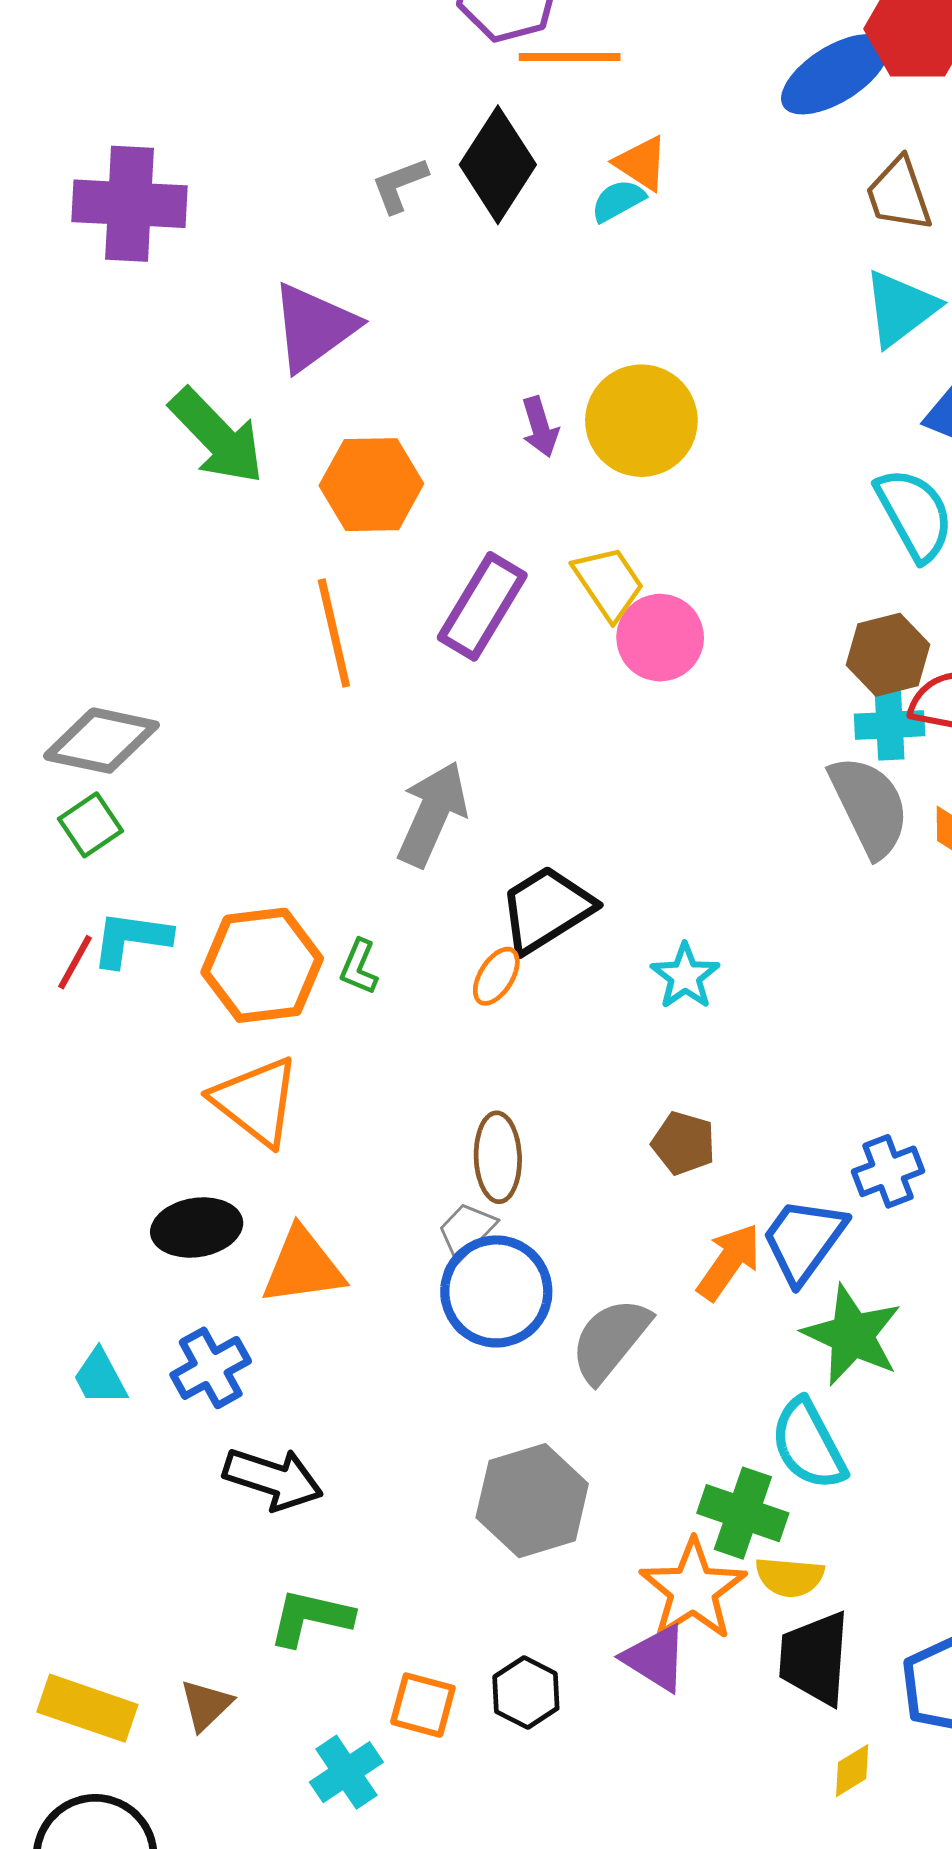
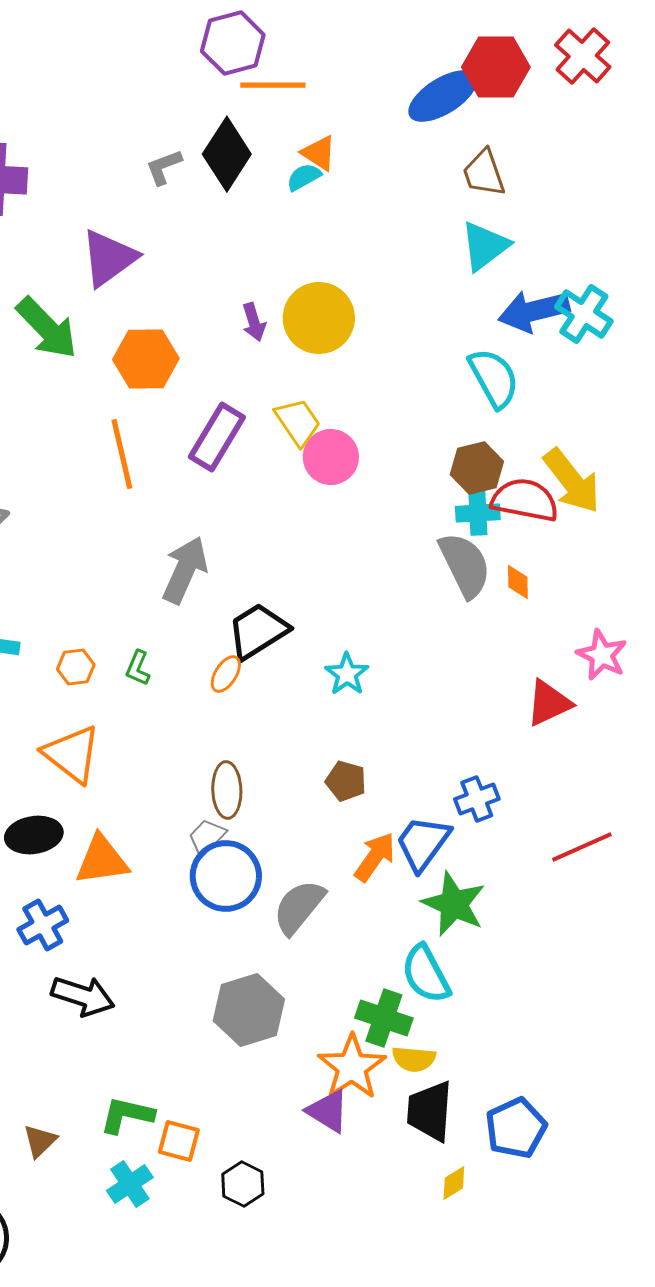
orange hexagon: (262, 965) -> (76, 667), size x0.5
green L-shape: (311, 1618) -> (127, 1115), moved
black hexagon: (526, 1693) -> (243, 1184), moved

